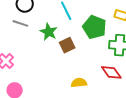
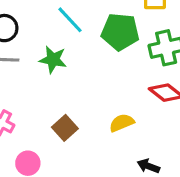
brown square: (67, 45) -> (65, 128), moved

